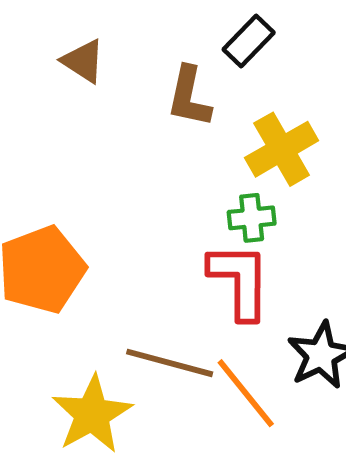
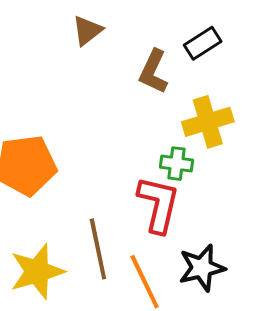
brown triangle: (83, 61) -> (87, 31), turned 36
brown line: (170, 363) -> (98, 249), turned 50

